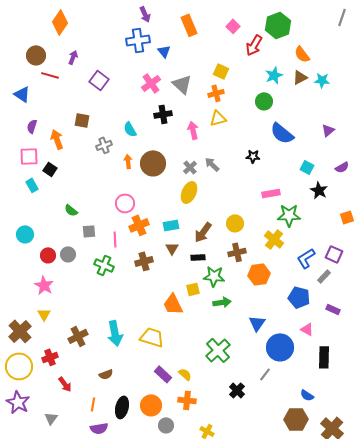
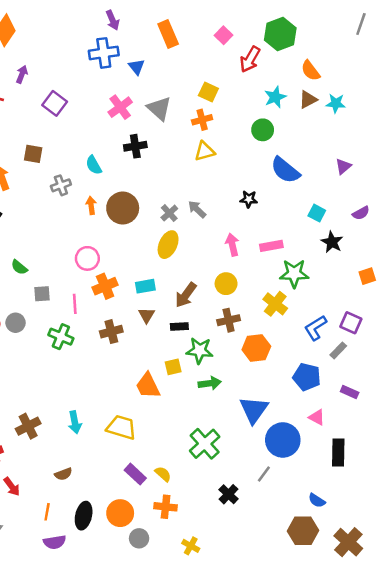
pink arrow: (193, 130) -> (232, 245), moved
blue triangle: (257, 323) -> (254, 410), size x1.4
cyan arrow: (115, 333) -> (75, 422), size x0.7

